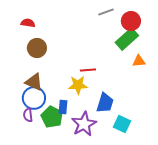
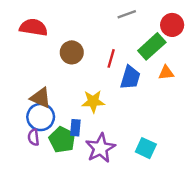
red circle: (131, 21) -> (172, 25), moved
red semicircle: (28, 23) -> (33, 27), size x1.6
brown circle: (37, 48) -> (72, 52), moved
red line: (88, 70) -> (111, 58), moved, turned -70
blue trapezoid: (105, 103) -> (130, 78), moved

